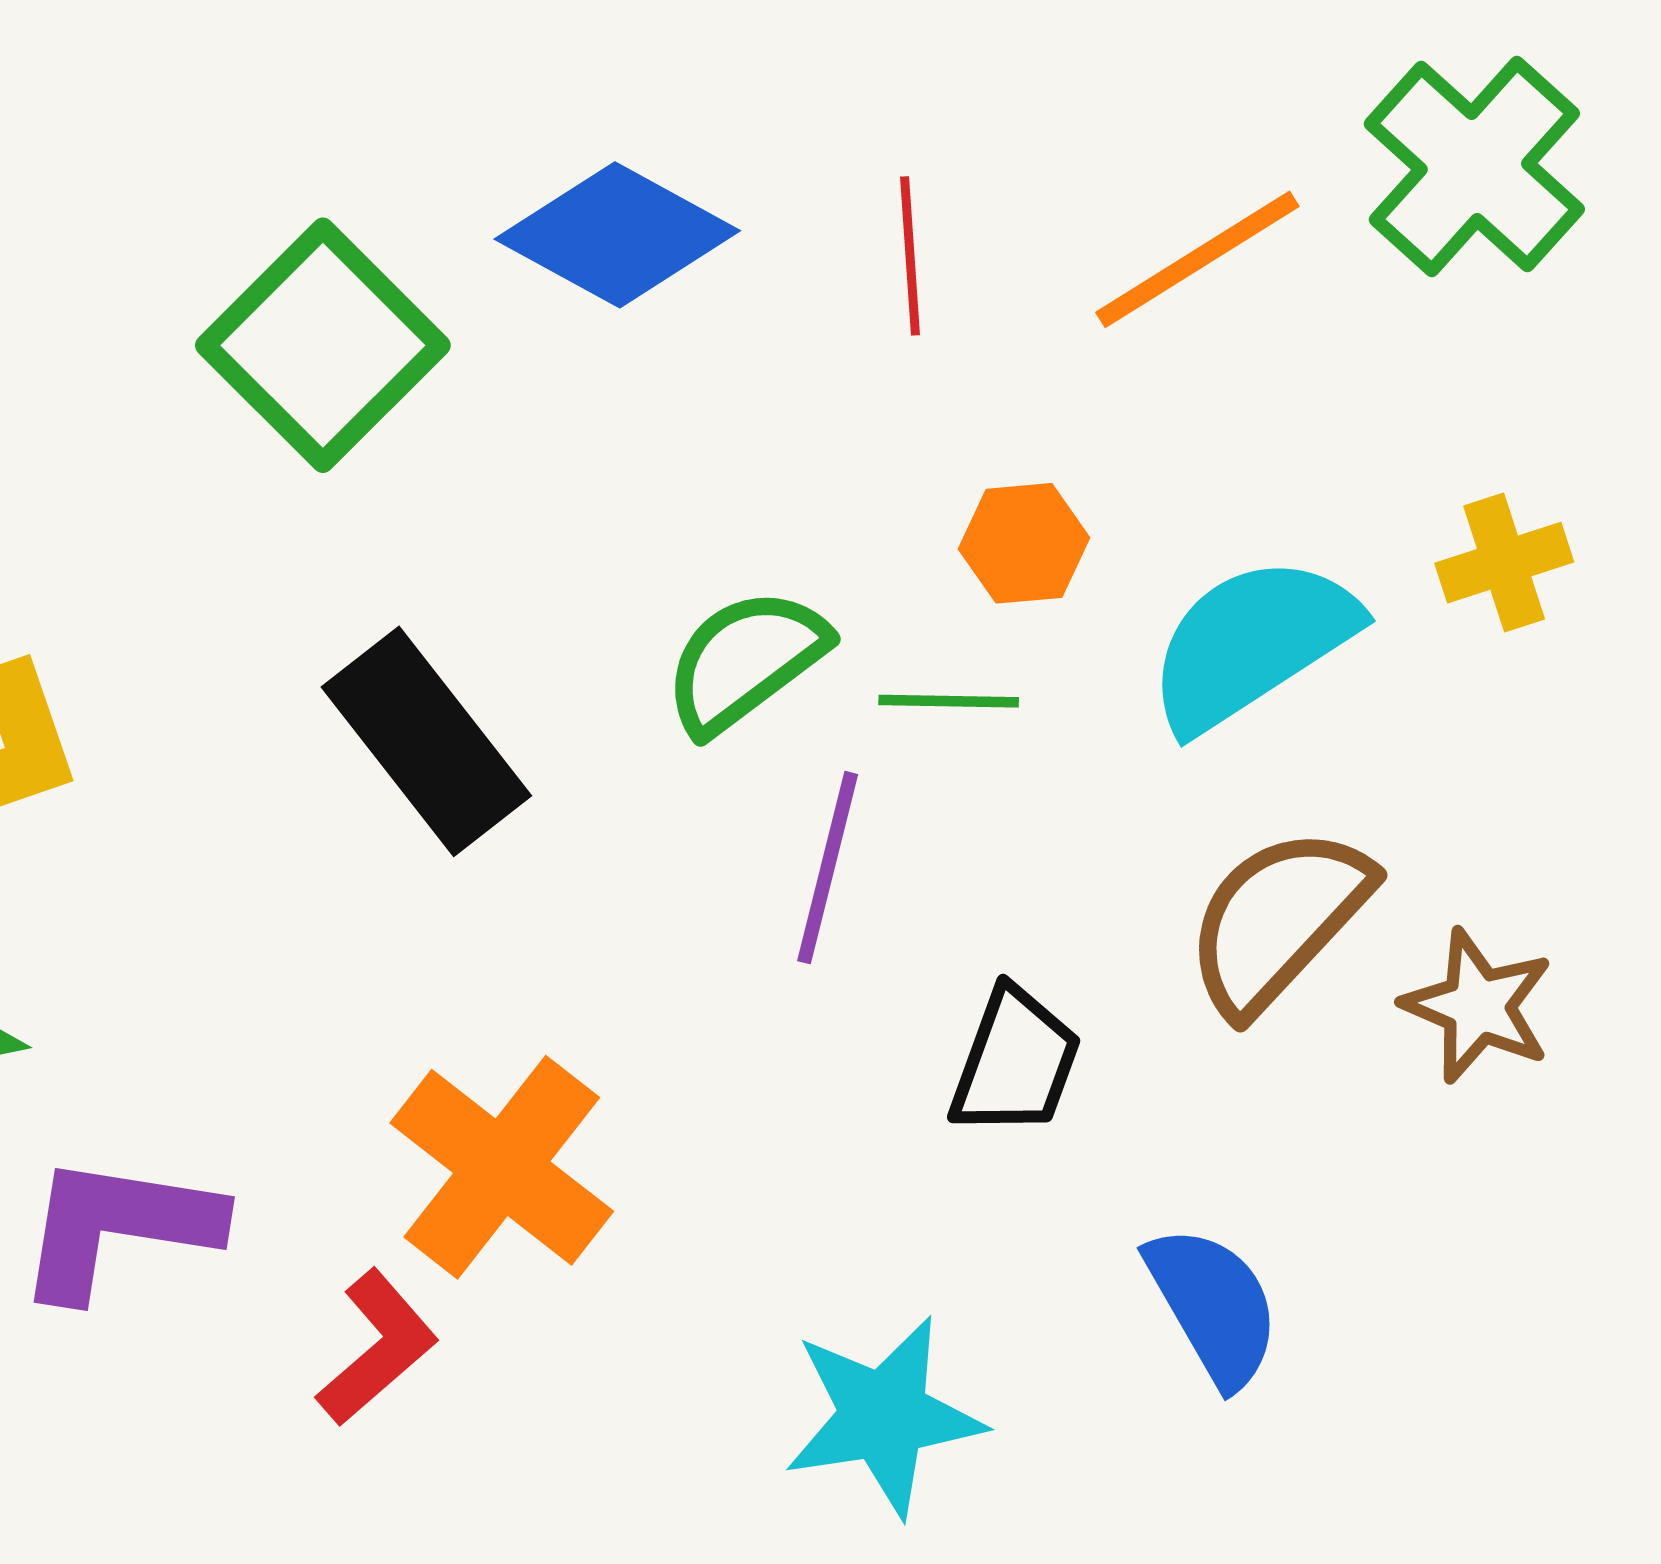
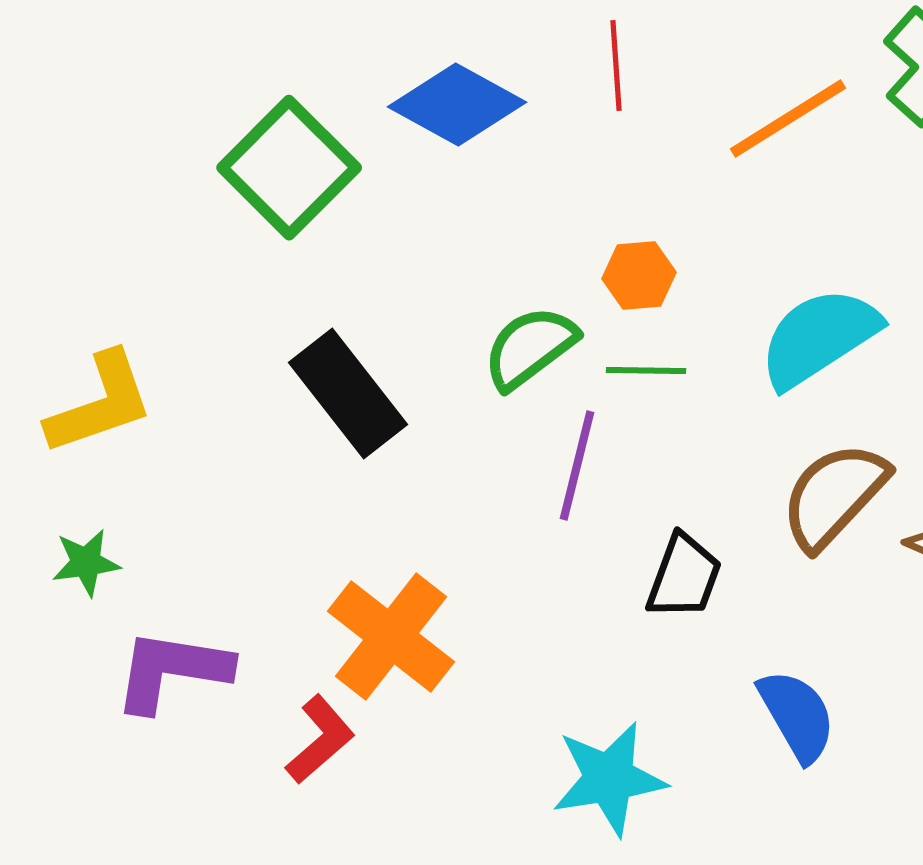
red line: (910, 256) -> (616, 66), moved
orange hexagon: (1024, 543) -> (639, 276), moved

